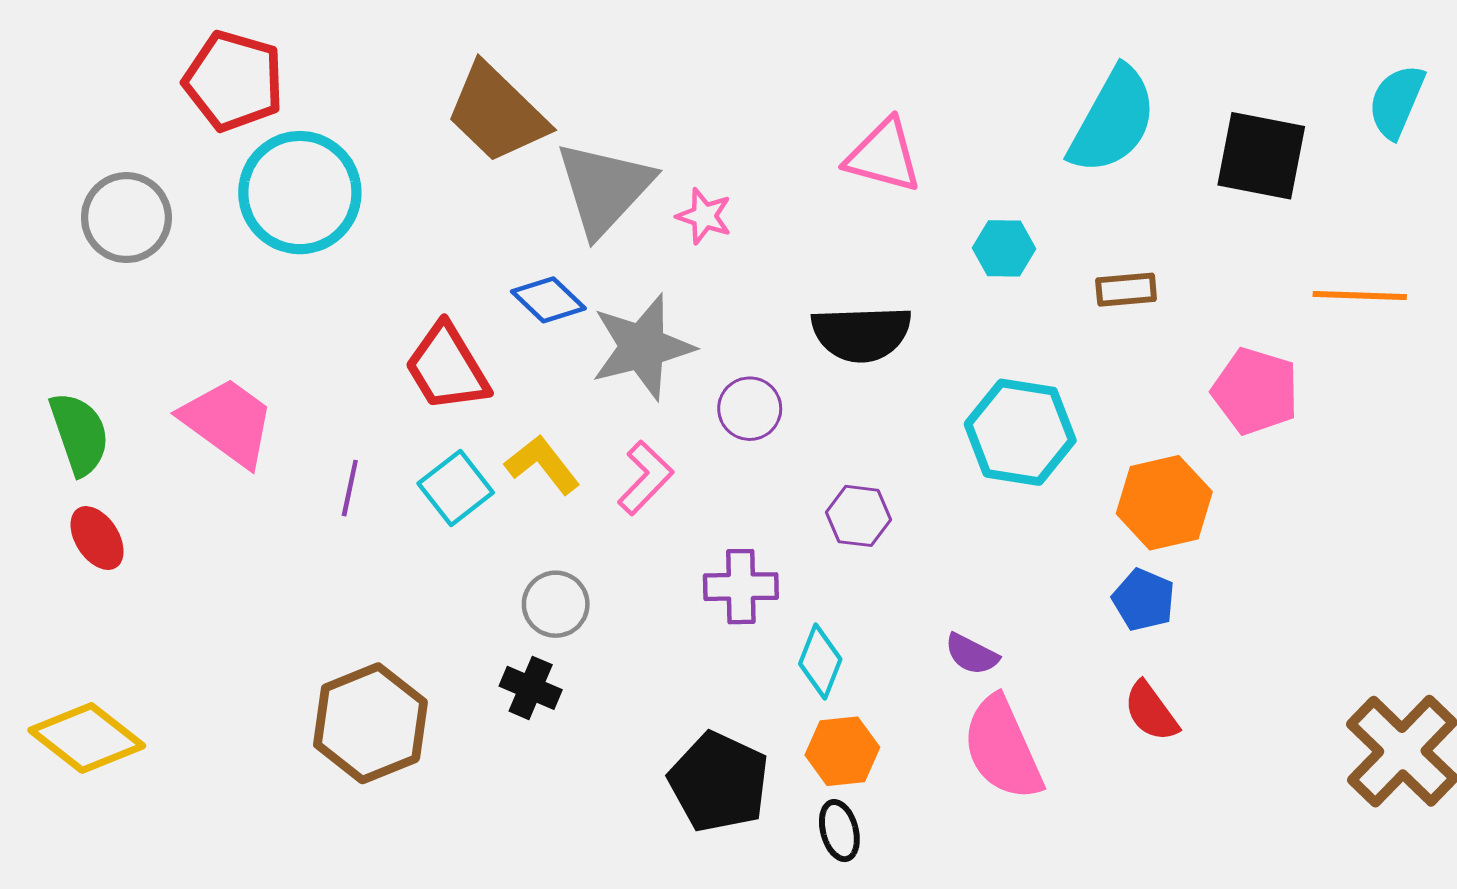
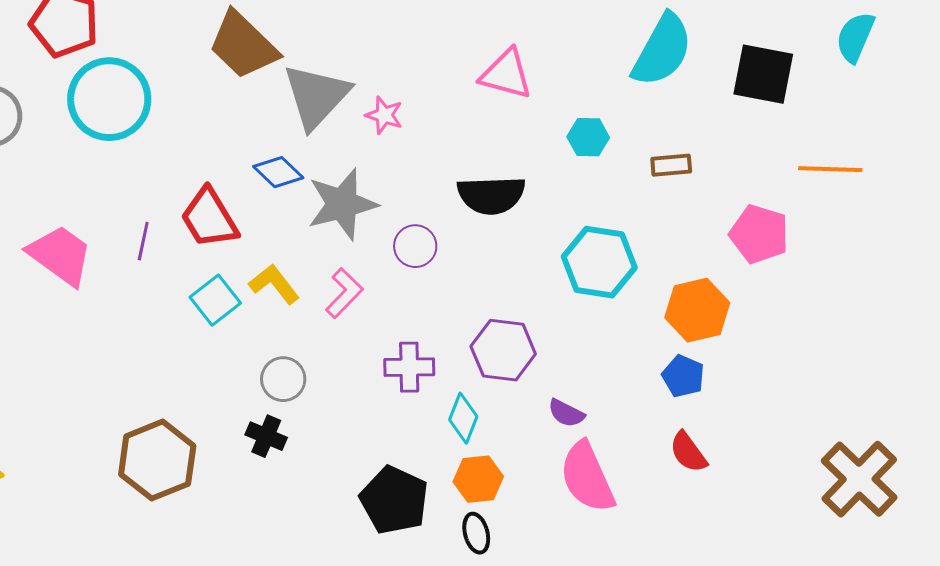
purple line: (350, 488) -> (143, 241), moved
purple hexagon: (858, 516) -> (503, 350), moved, size x1.5

